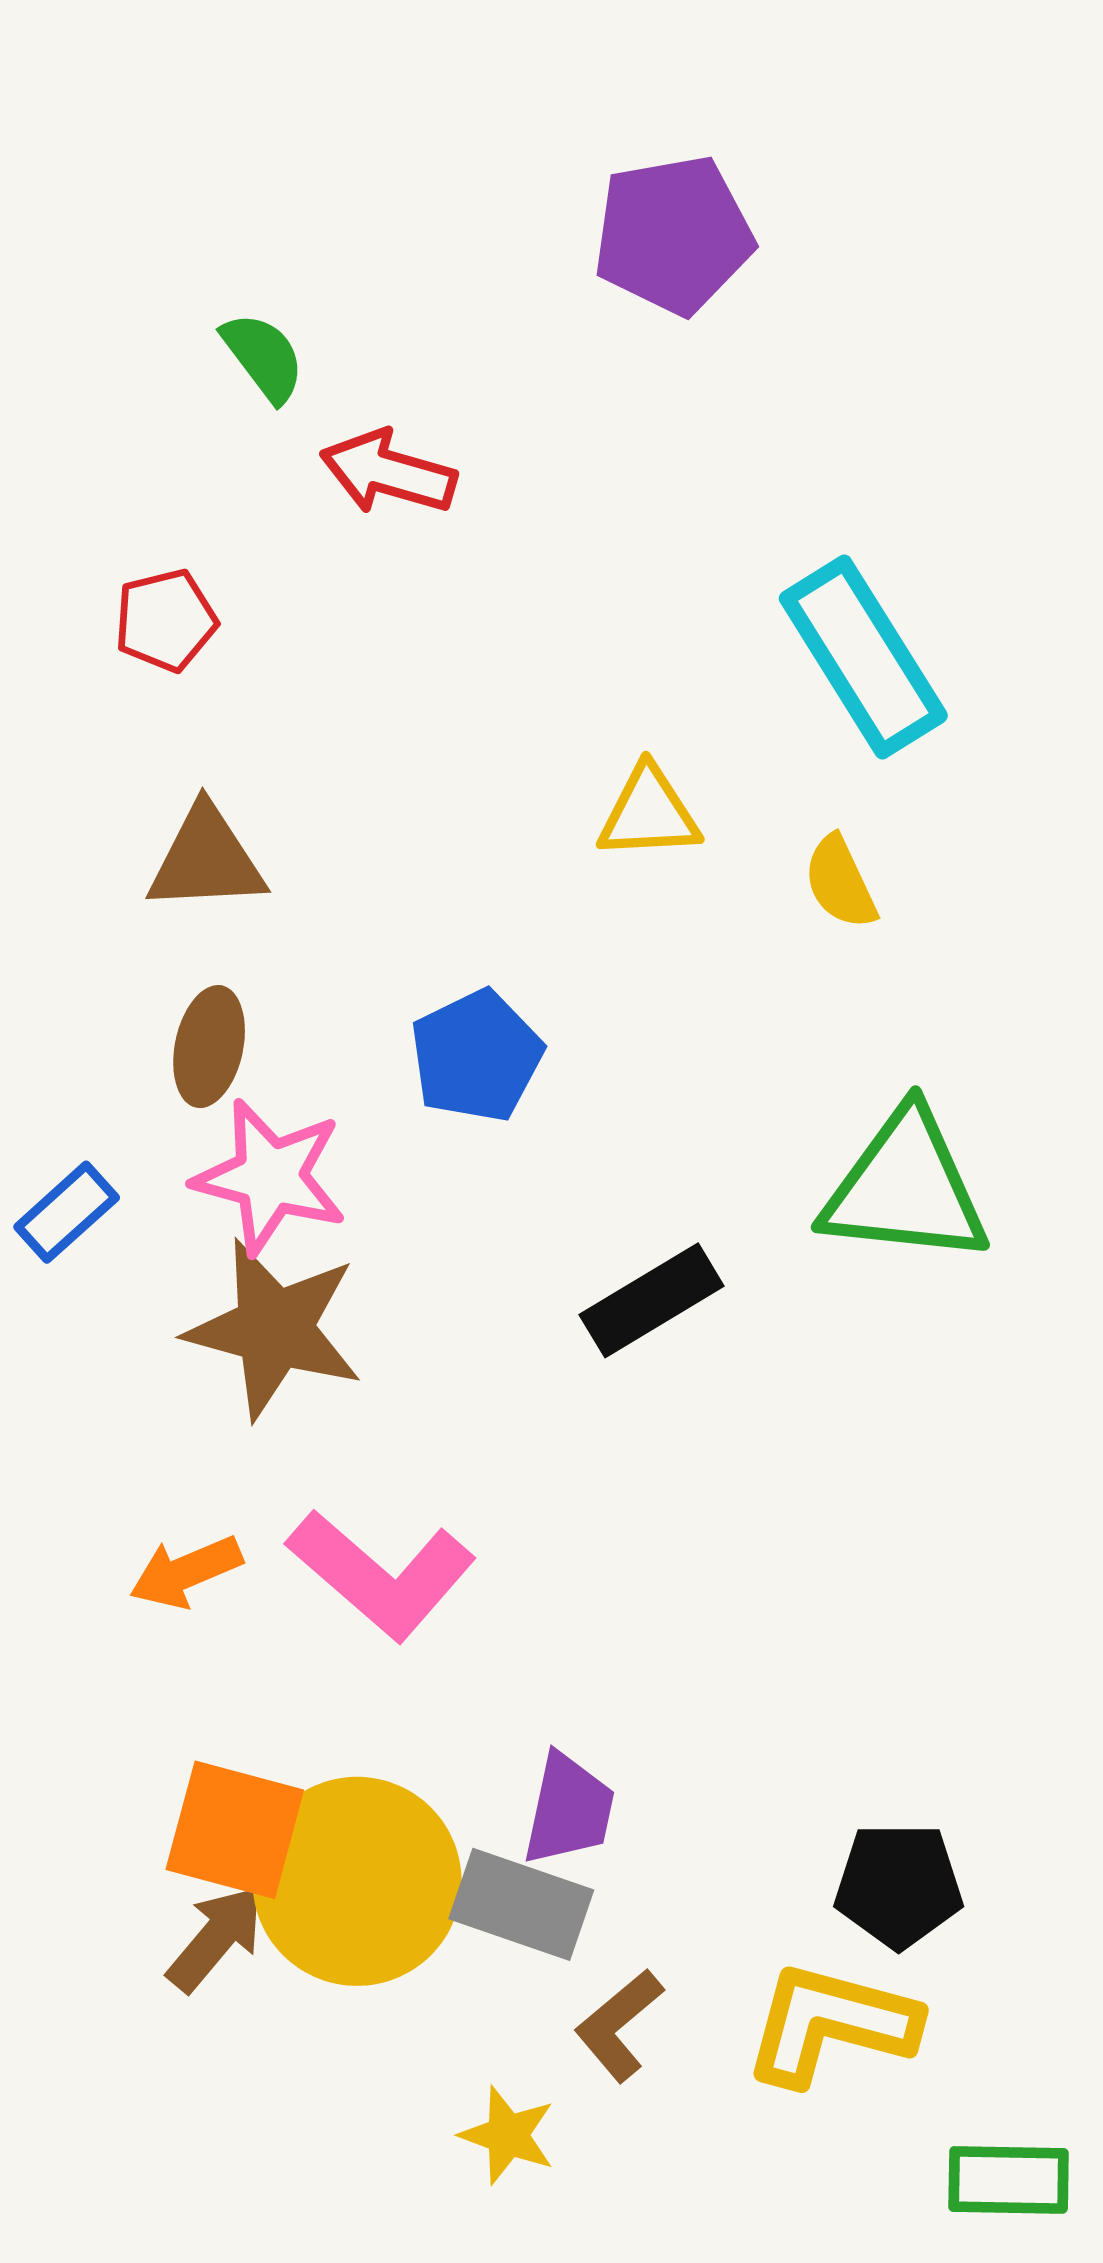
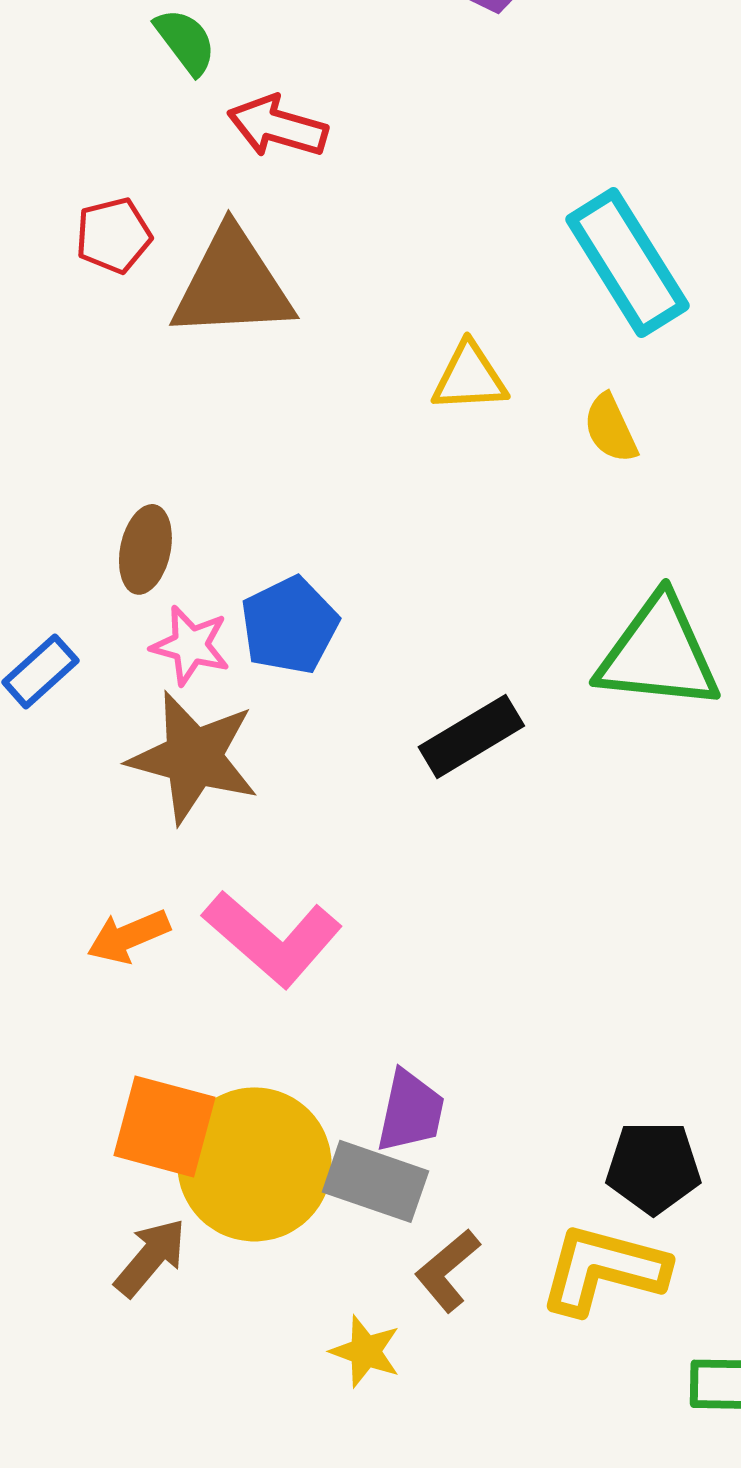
brown triangle: (206, 859) -> (232, 284), moved, size x1.4
blue pentagon: (476, 1056) -> (289, 625), moved
pink star: (270, 1177) -> (190, 645), size x0.7
brown arrow: (216, 1938) -> (150, 1257), moved

